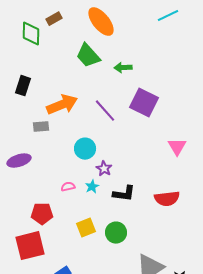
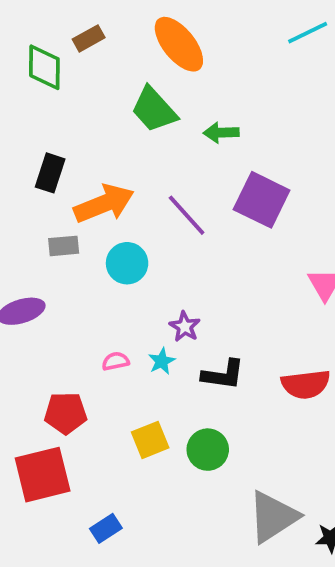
black rectangle: (23, 86) -> (50, 173), moved
cyan circle: (85, 149) -> (127, 263), moved

